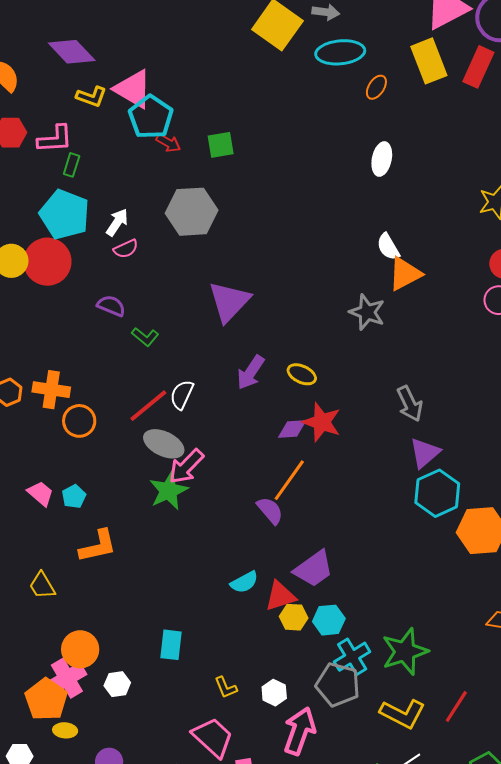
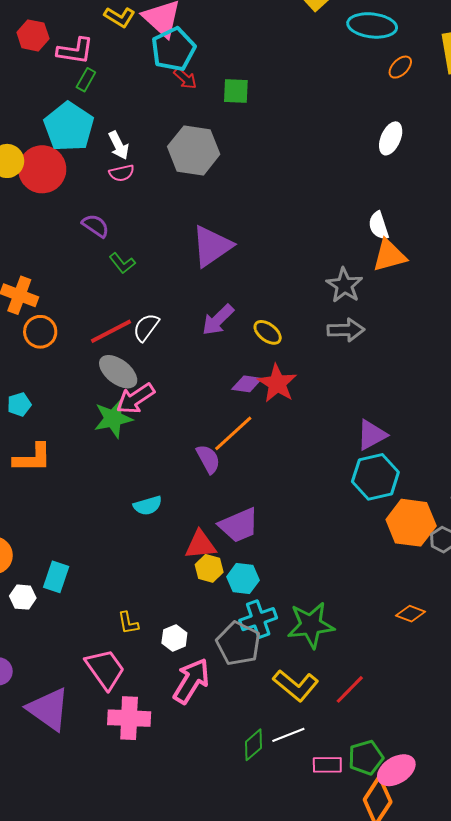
white arrow: (117, 222) -> (119, 145), turned 108
gray arrow: (410, 404) -> (346, 330), moved, turned -78
cyan semicircle: (244, 582) -> (148, 506), moved
cyan rectangle: (171, 645) -> (56, 577), moved

